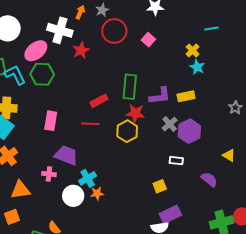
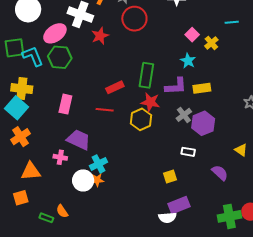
pink square: (148, 40) -> (192, 35), moved
cyan star: (197, 67) -> (188, 61), moved
orange star: (97, 193) -> (97, 180), moved

